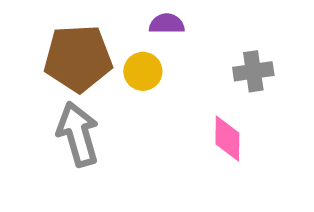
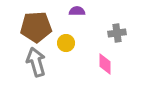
yellow circle: (143, 71) -> (66, 43), moved

